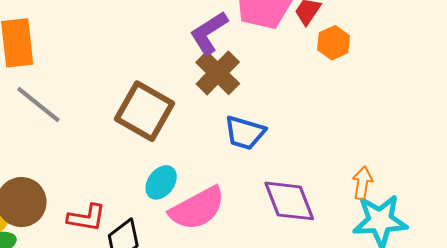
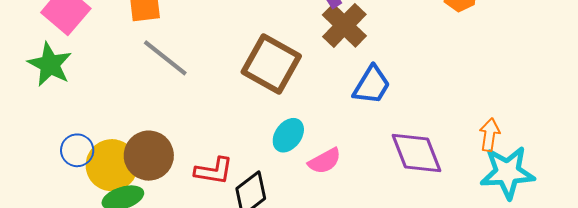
blue trapezoid: (245, 133) -> (372, 85), turned -75
pink semicircle: (197, 208) -> (325, 161), size x0.6

